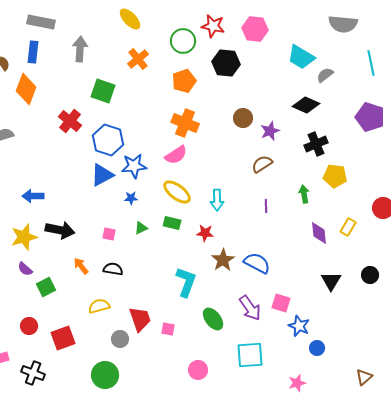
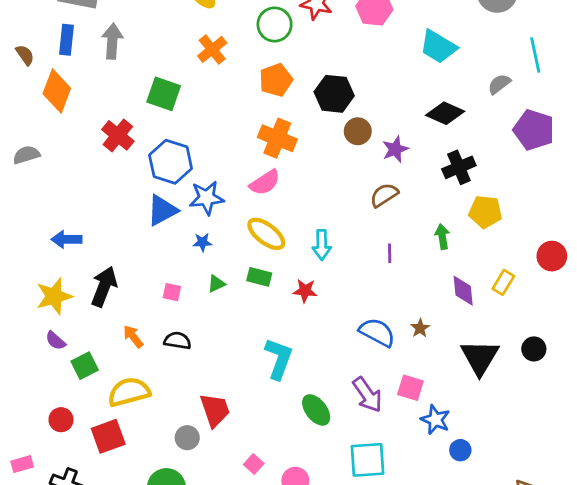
gray arrow: (80, 49) -> (112, 41), moved
black hexagon: (226, 63) -> (334, 94), moved
gray semicircle: (325, 75) -> (499, 84), moved
black arrow: (60, 230) -> (104, 287), turned -80
brown star: (223, 260) -> (420, 328), moved, size x0.6
black triangle: (331, 281) -> (480, 357), size x1.4
yellow semicircle: (99, 306) -> (129, 392), moved, size x1.4
pink square: (168, 329) -> (254, 464), moved, turned 32

